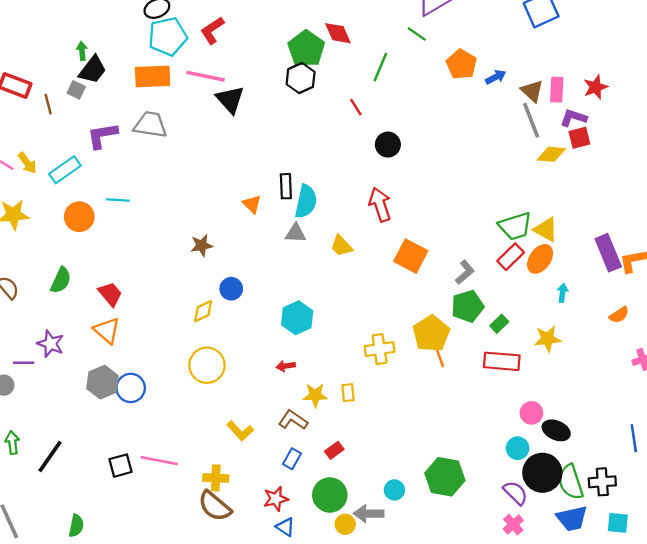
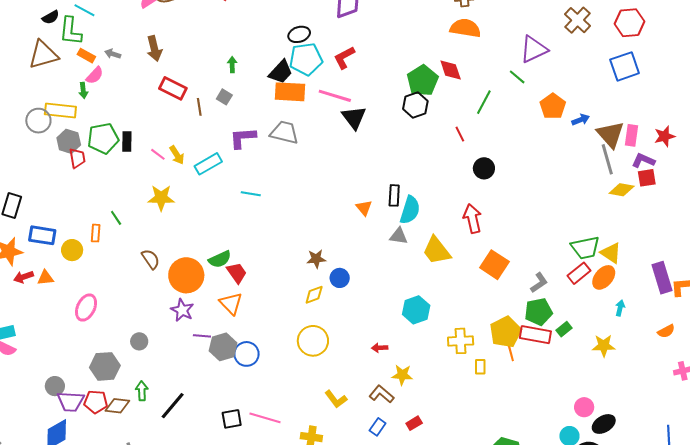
black trapezoid: (93, 70) -> (281, 72), moved
brown triangle: (532, 91) -> (610, 134), size x1.4
orange circle: (79, 217) -> (186, 275), moved, size x1.4
brown star: (202, 245) -> (316, 259), moved
yellow trapezoid: (341, 246) -> (436, 250), size x1.5
green semicircle: (61, 280) -> (220, 259), moved, turned 35
cyan hexagon: (297, 318) -> (416, 310), moved
red rectangle: (502, 361) -> (535, 335), moved
purple line: (24, 363) -> (202, 336), moved
yellow rectangle: (348, 393) -> (480, 367), moved
black ellipse: (556, 430) -> (604, 424), turned -60

